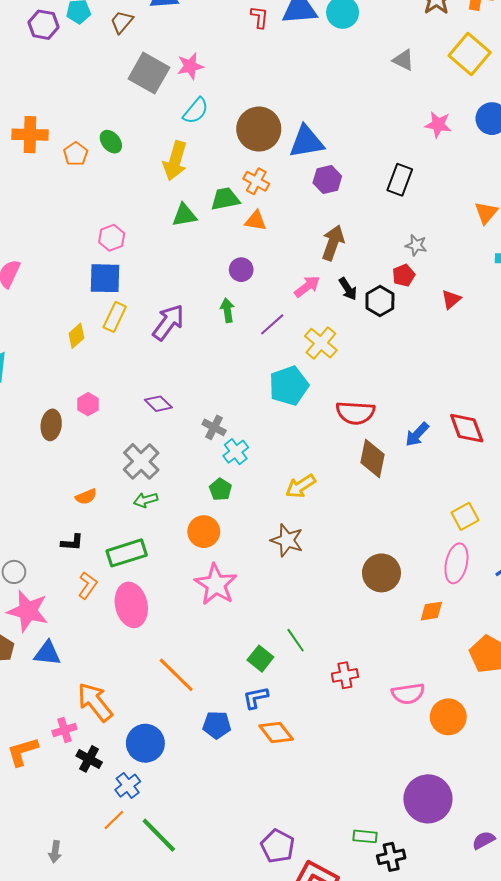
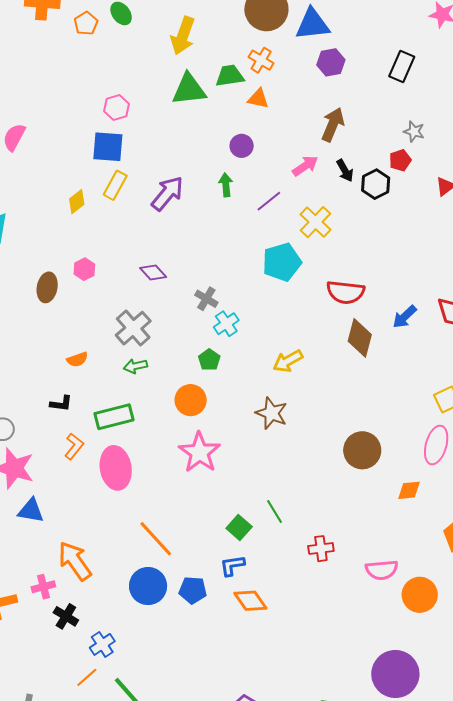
green triangle: (184, 215) -> (189, 89), size x1.4
blue circle: (145, 743) -> (148, 586), moved

